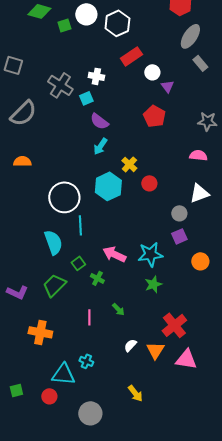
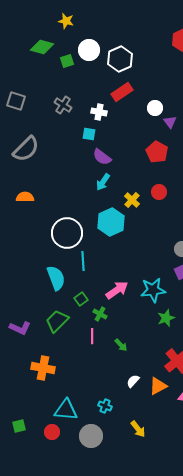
red rectangle: (131, 56) -> (122, 92), moved
gray cross: (60, 85) -> (63, 105), moved, size x0.7
cyan square: (86, 98) -> (89, 134), turned 32
red circle: (149, 183) -> (159, 192), moved
pink arrow: (114, 254) -> (117, 290), turned 120
green star: (153, 284) -> (166, 318), moved
pink line: (89, 317) -> (92, 336), moved
orange triangle: (155, 350) -> (158, 386), turned 30
cyan cross: (86, 361) -> (105, 406), moved
gray circle: (90, 413) -> (91, 436), moved

